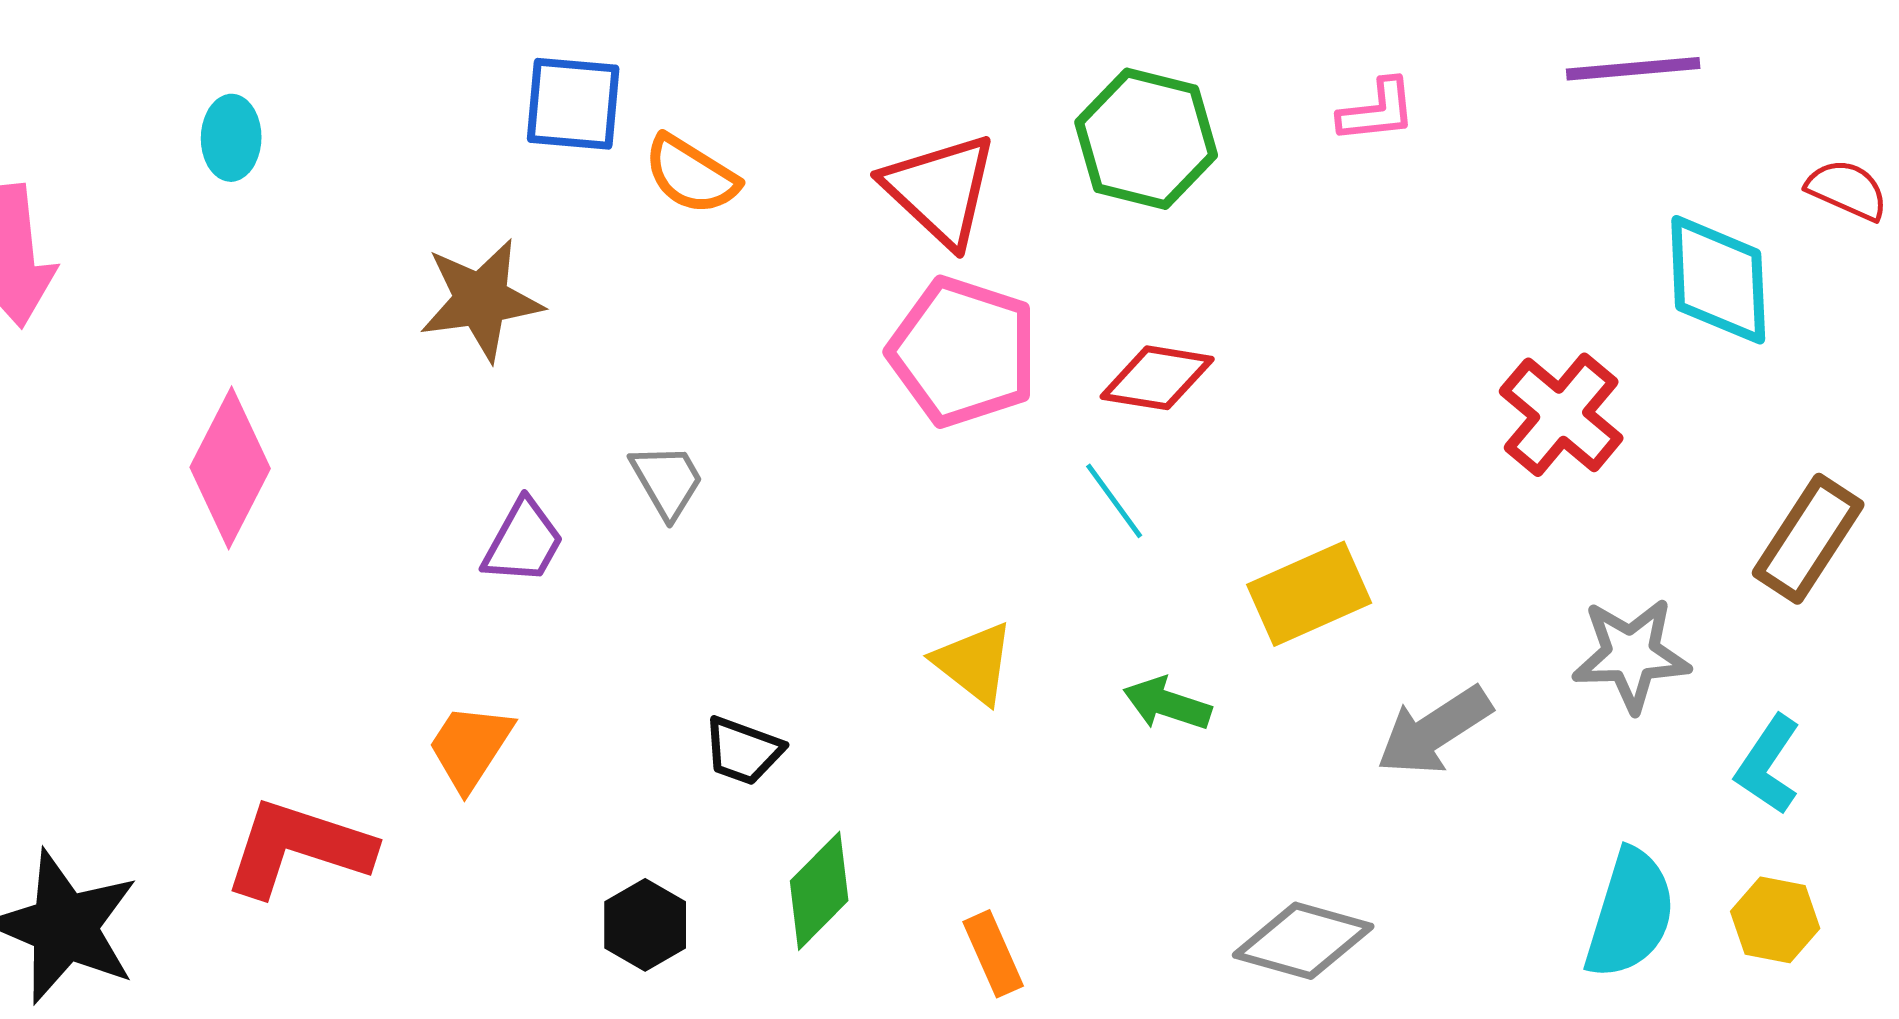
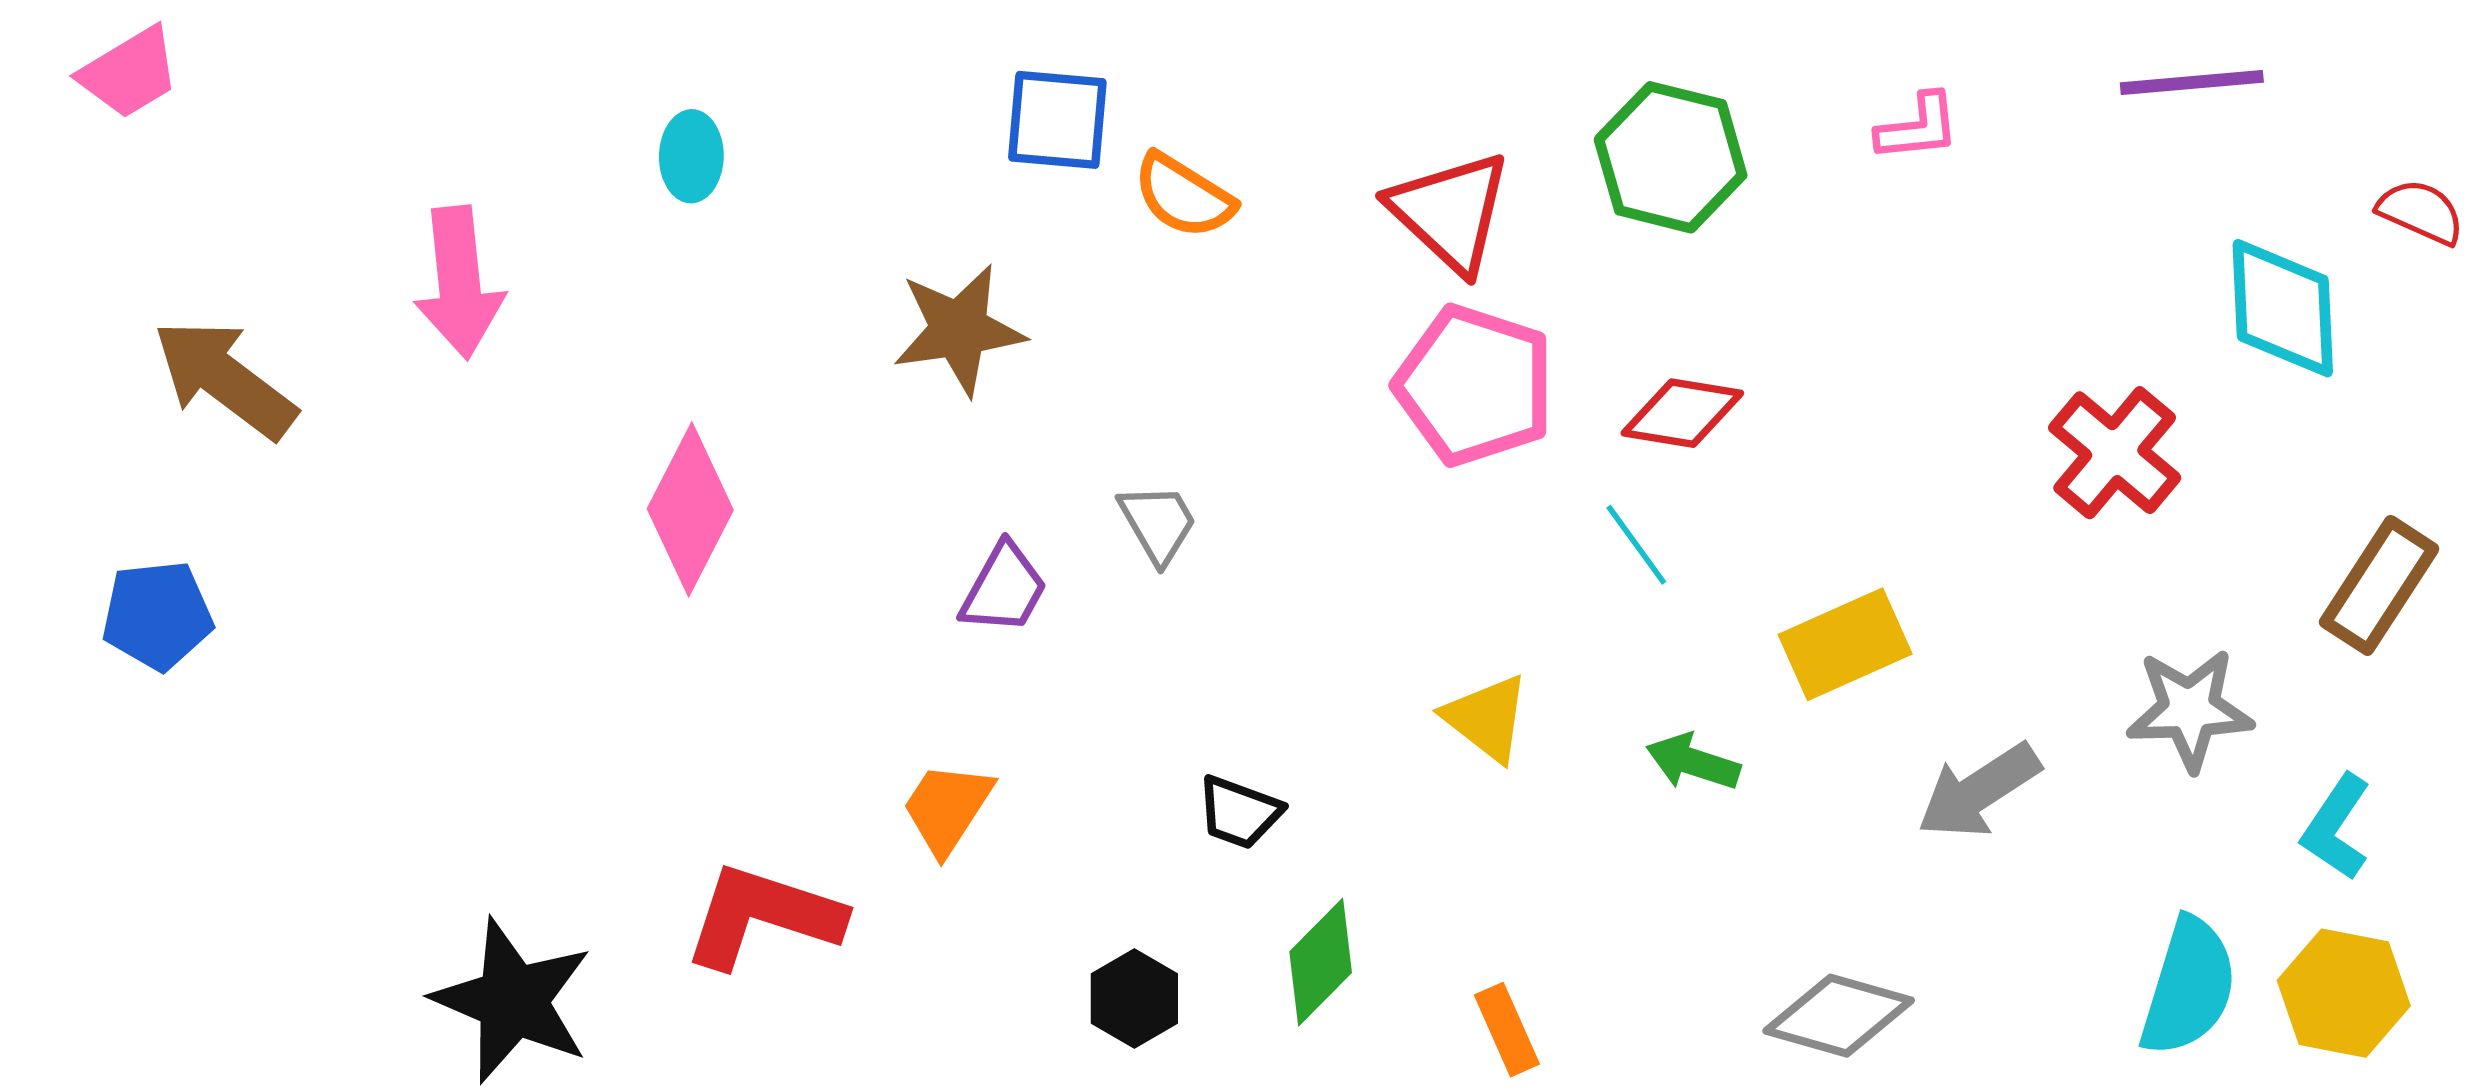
yellow hexagon: (1775, 920) -> (2344, 993), size x1.4

